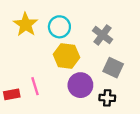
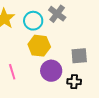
gray cross: (103, 35) -> (57, 14), moved
gray square: (113, 68) -> (79, 56), turned -30

